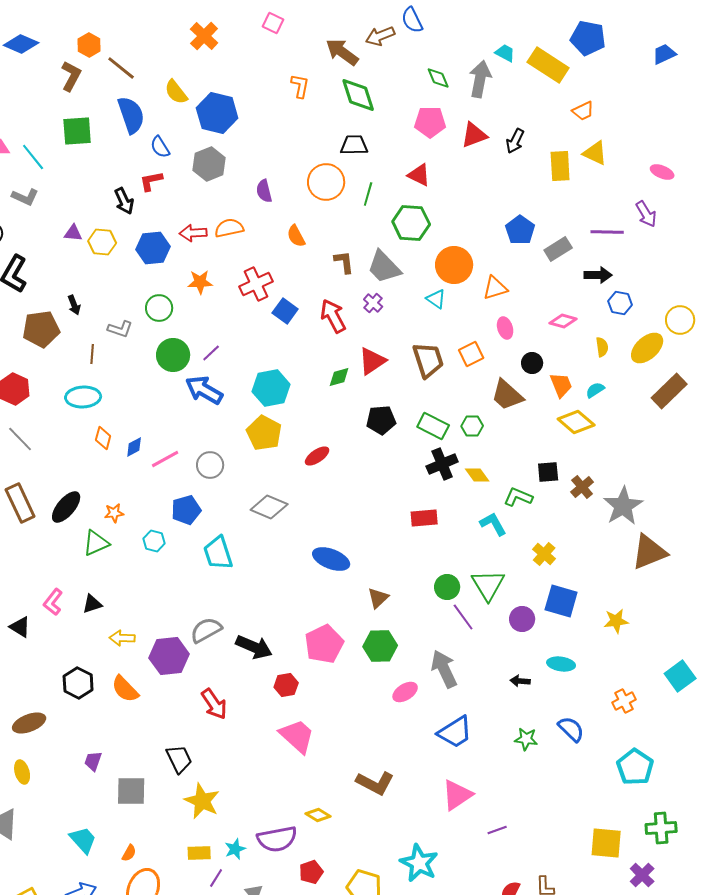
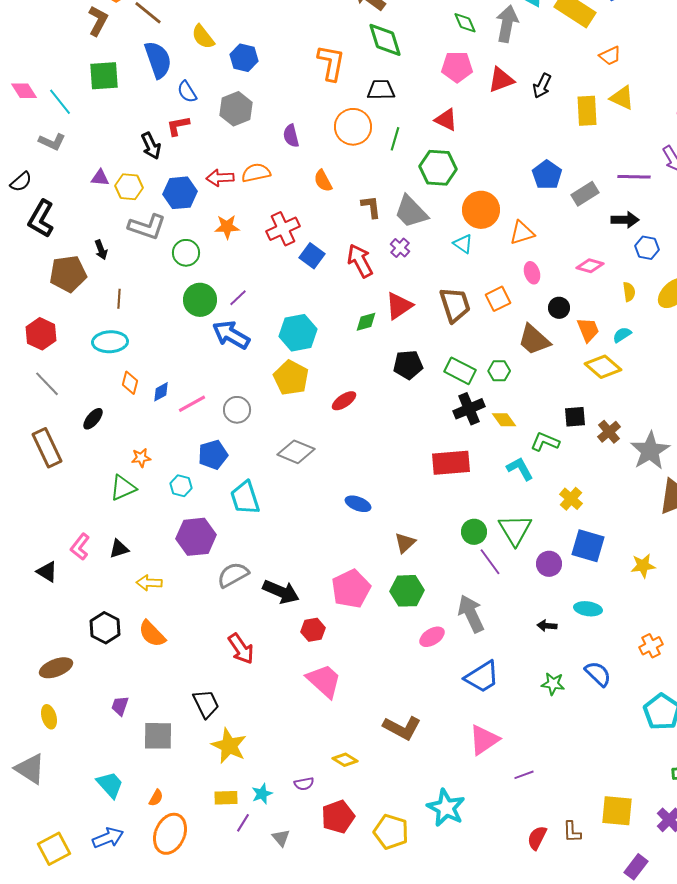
orange L-shape: (300, 86) -> (331, 63), moved, size x1.5
blue hexagon: (217, 113) -> (244, 58), size x0.7
gray L-shape: (120, 329) -> (147, 227), moved, size x1.5
black ellipse: (66, 507) -> (93, 419), moved, size x0.7
red rectangle: (424, 518) -> (451, 463), size x1.4
blue ellipse: (331, 559) -> (358, 504), size x0.7
purple hexagon: (169, 656) -> (196, 537), moved
purple semicircle: (277, 839) -> (304, 784), size x0.5
yellow square: (606, 843) -> (617, 811), moved
red pentagon: (311, 872) -> (338, 817), size x1.4

